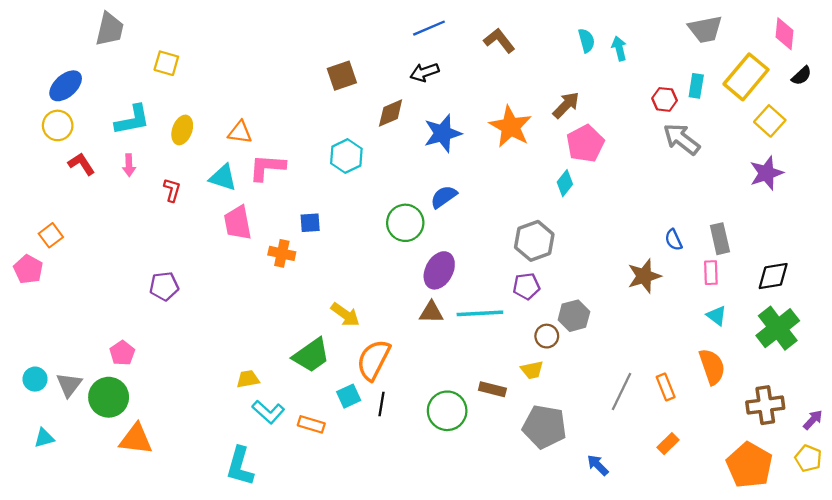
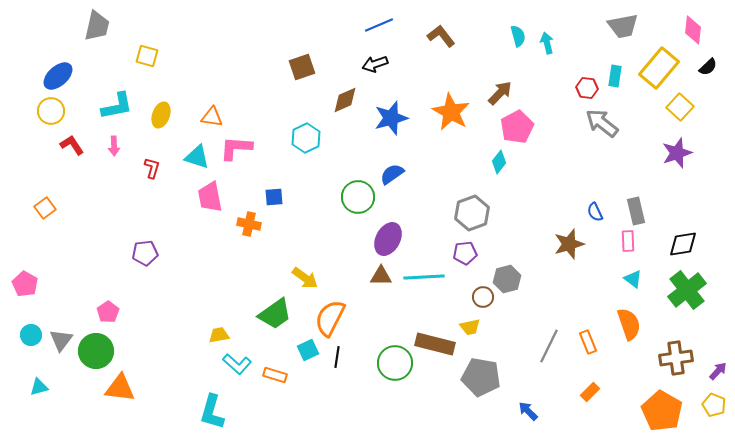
pink pentagon: (28, 269) -> (25, 284), moved
brown rectangle: (492, 389) -> (435, 344), size x1.6

